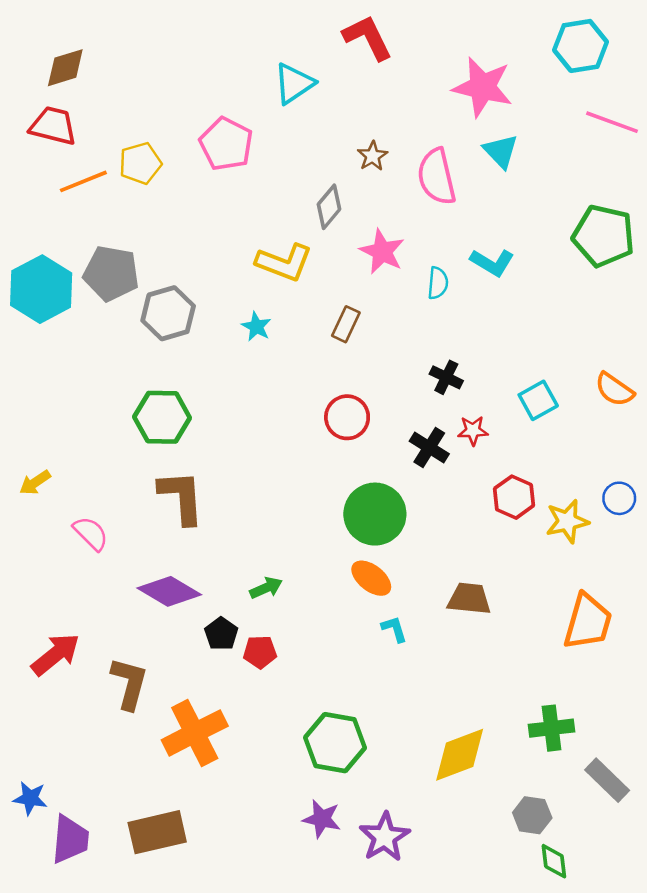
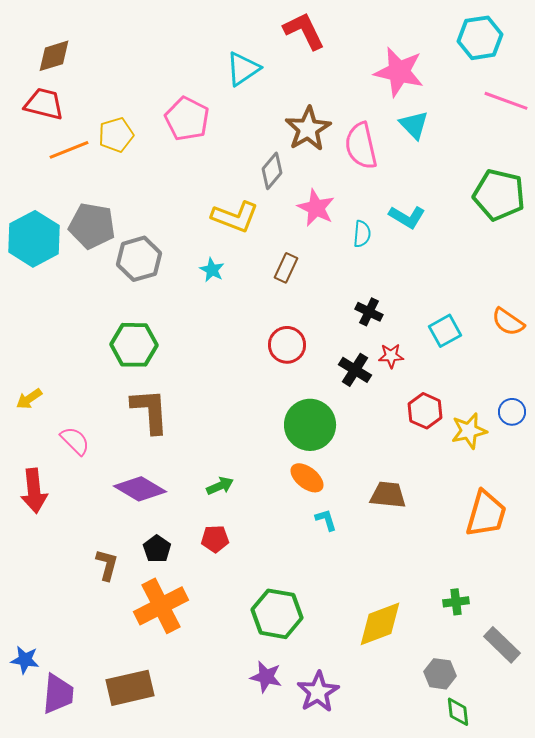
brown star: (372, 156) -> (308, 129), size x1.8
black pentagon: (221, 634) -> (157, 549), moved
red arrow: (56, 654) -> (34, 491), moved, turned 123
brown L-shape: (129, 683) -> (107, 565), size x0.7
green cross: (551, 728) -> (456, 602), size x0.7

